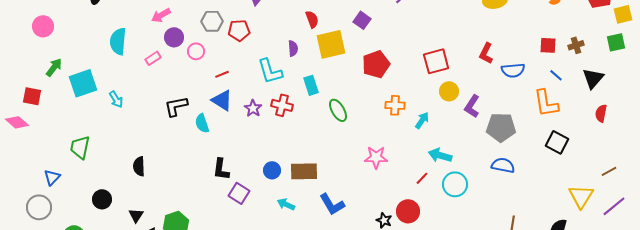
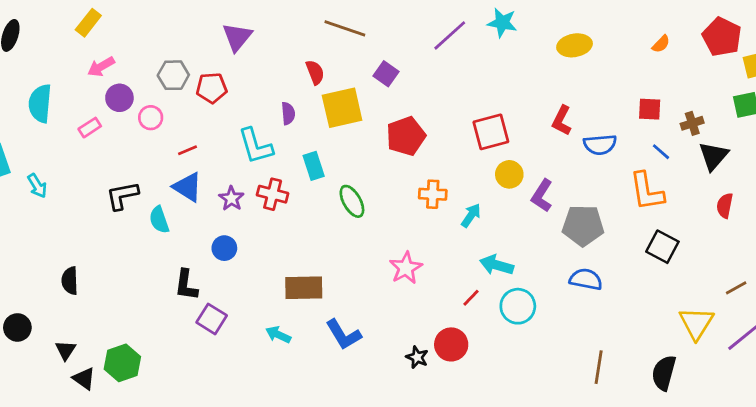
brown cross: (576, 45) -> (692, 123), moved
pink star: (376, 157) -> (406, 268), turned -30
blue circle: (272, 170) -> (224, 248), moved

